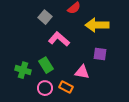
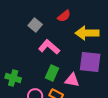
purple square: (100, 54) -> (90, 62), size x1.6
green rectangle: (46, 65) -> (52, 73), moved, turned 56

